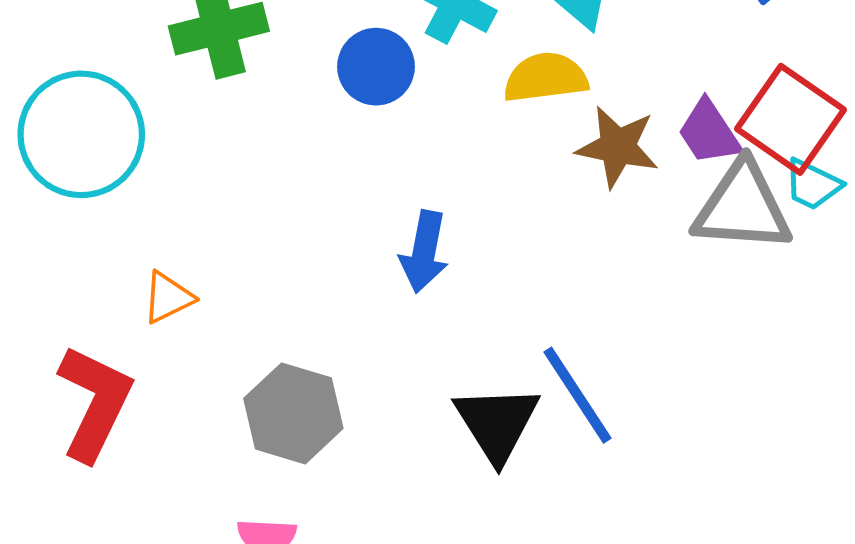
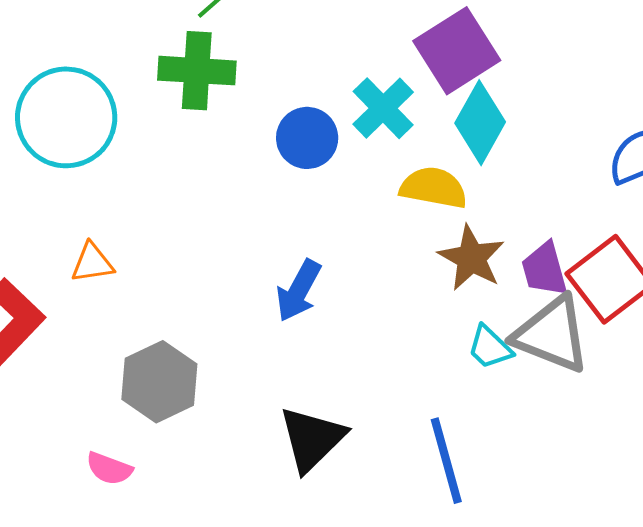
cyan trapezoid: (813, 184) -> (490, 347), moved
blue line: (578, 395) -> (446, 461), moved

